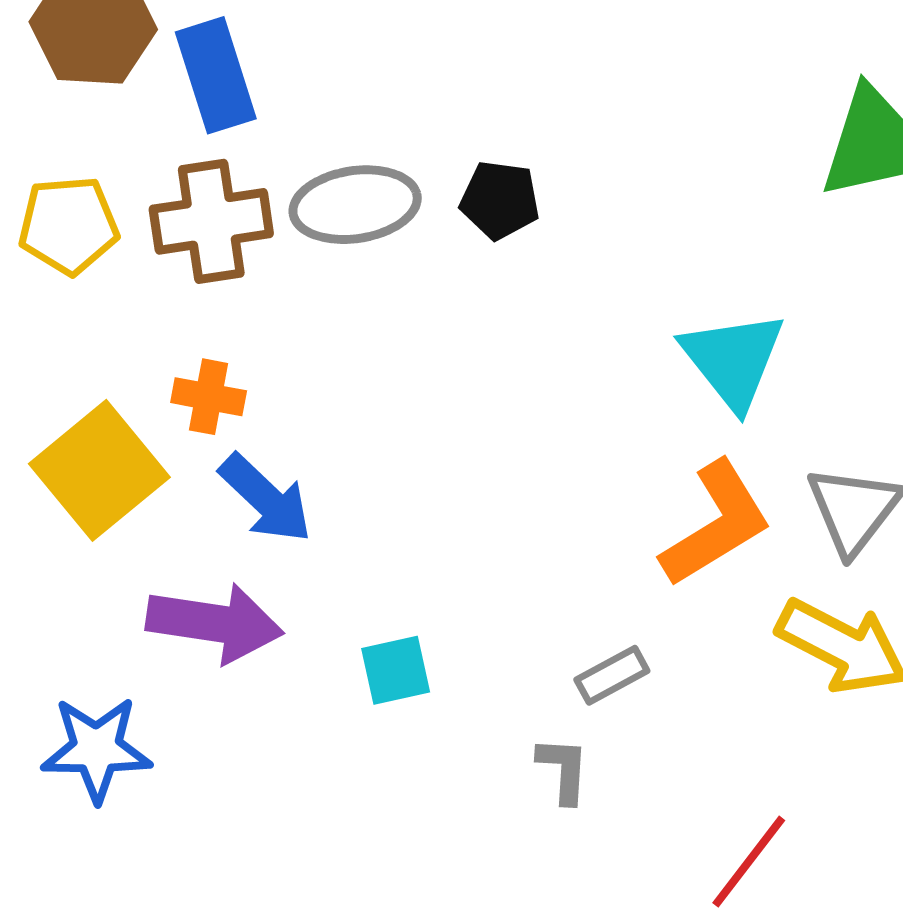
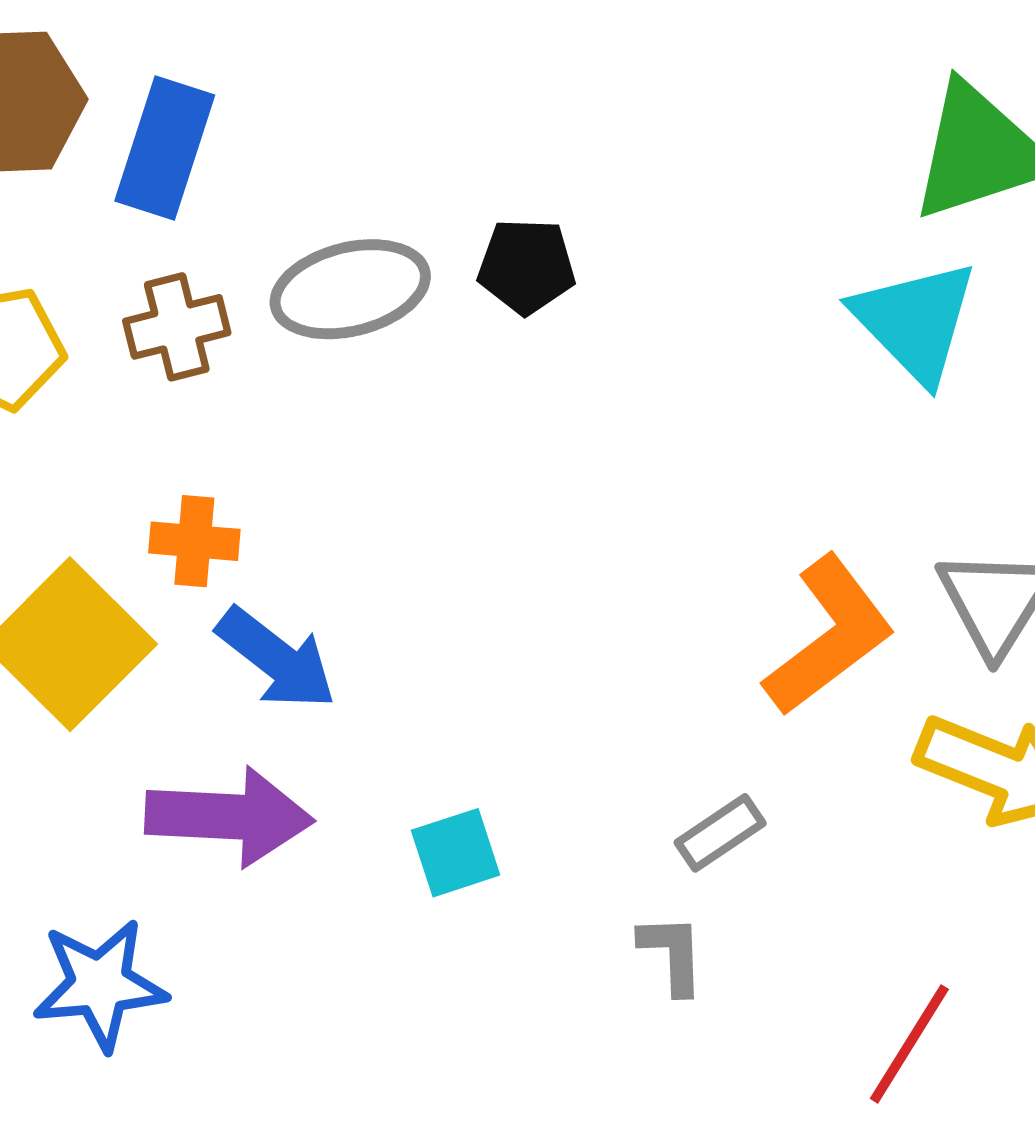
blue rectangle: (216, 75) -> (165, 148), turned 41
brown cross: (211, 221) -> (177, 327), size x0.7
cyan triangle: (733, 360) -> (915, 321), moved

